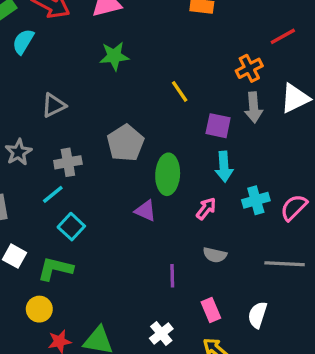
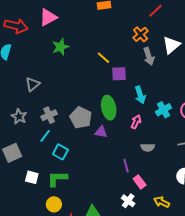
purple square: (218, 126) -> (119, 74), moved
gray pentagon: (125, 143) -> (81, 118), moved
pink rectangle: (211, 310) -> (140, 182), moved

